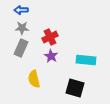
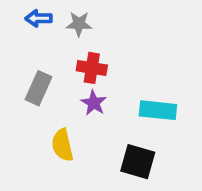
gray star: (22, 28) -> (79, 24), moved
red cross: (50, 37) -> (92, 68), turned 35

